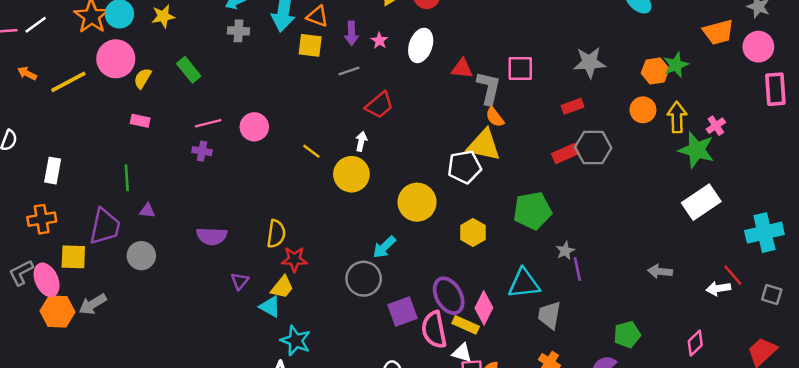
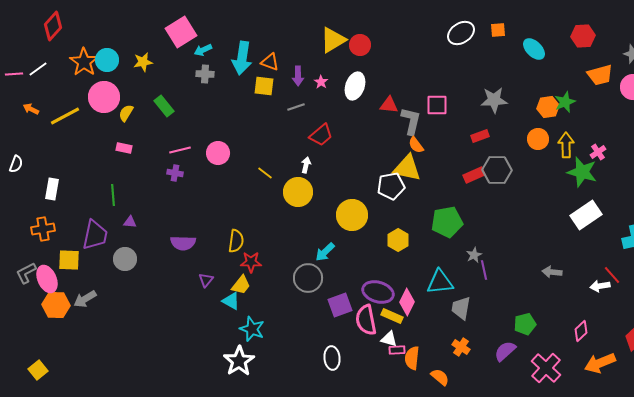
purple ellipse: (449, 296) -> (378, 292), turned -44

